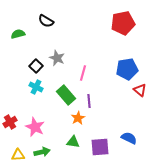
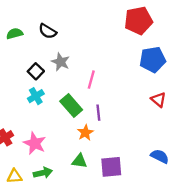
black semicircle: (46, 21) -> (48, 31), moved
blue pentagon: (127, 69) -> (153, 60), moved
cyan cross: (36, 87) -> (36, 96), turned 32
blue semicircle: (129, 138) -> (160, 156), moved

